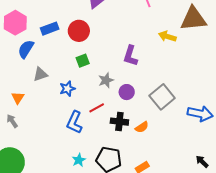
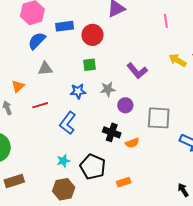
purple L-shape: (130, 56) -> (137, 71), turned -70
blue star: (67, 89) -> (78, 91), moved
gray square: (162, 97) -> (159, 118), turned 30
red line: (97, 108) -> (40, 105), moved

